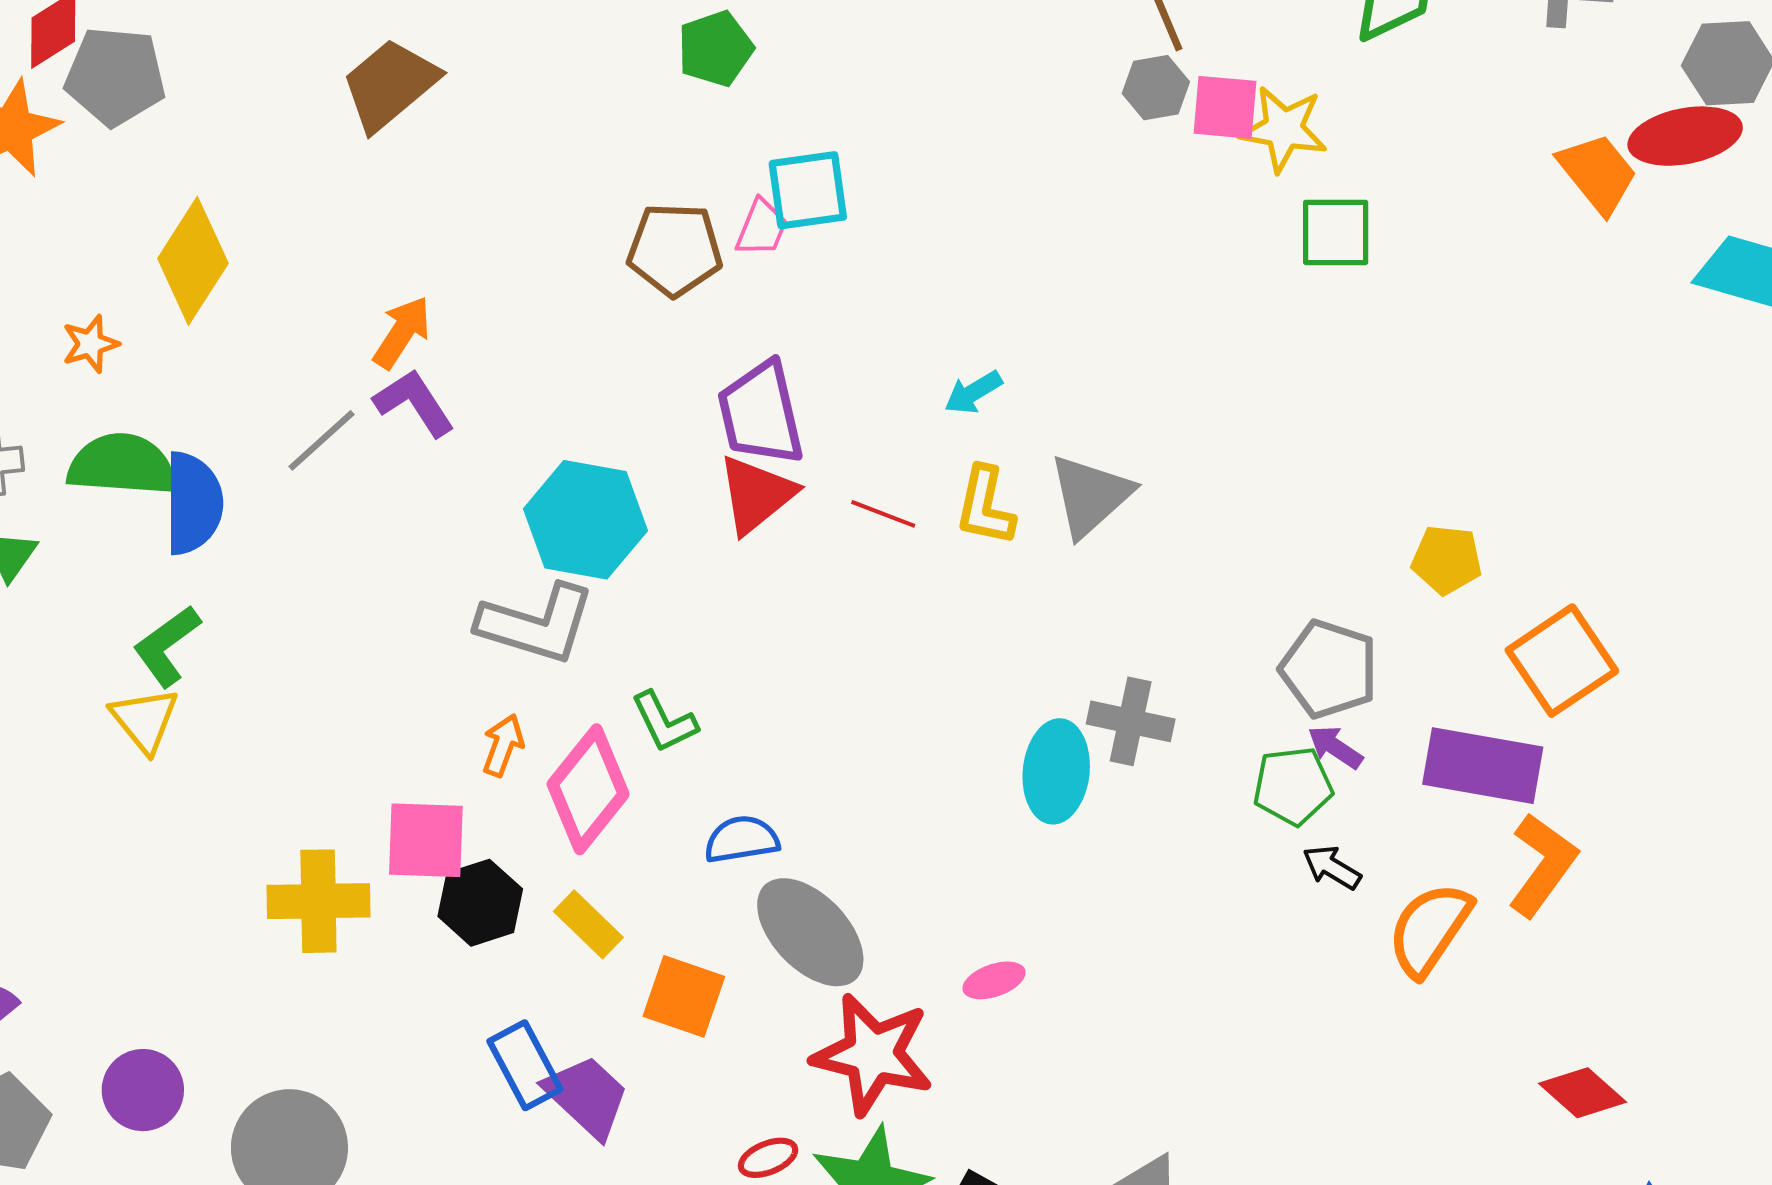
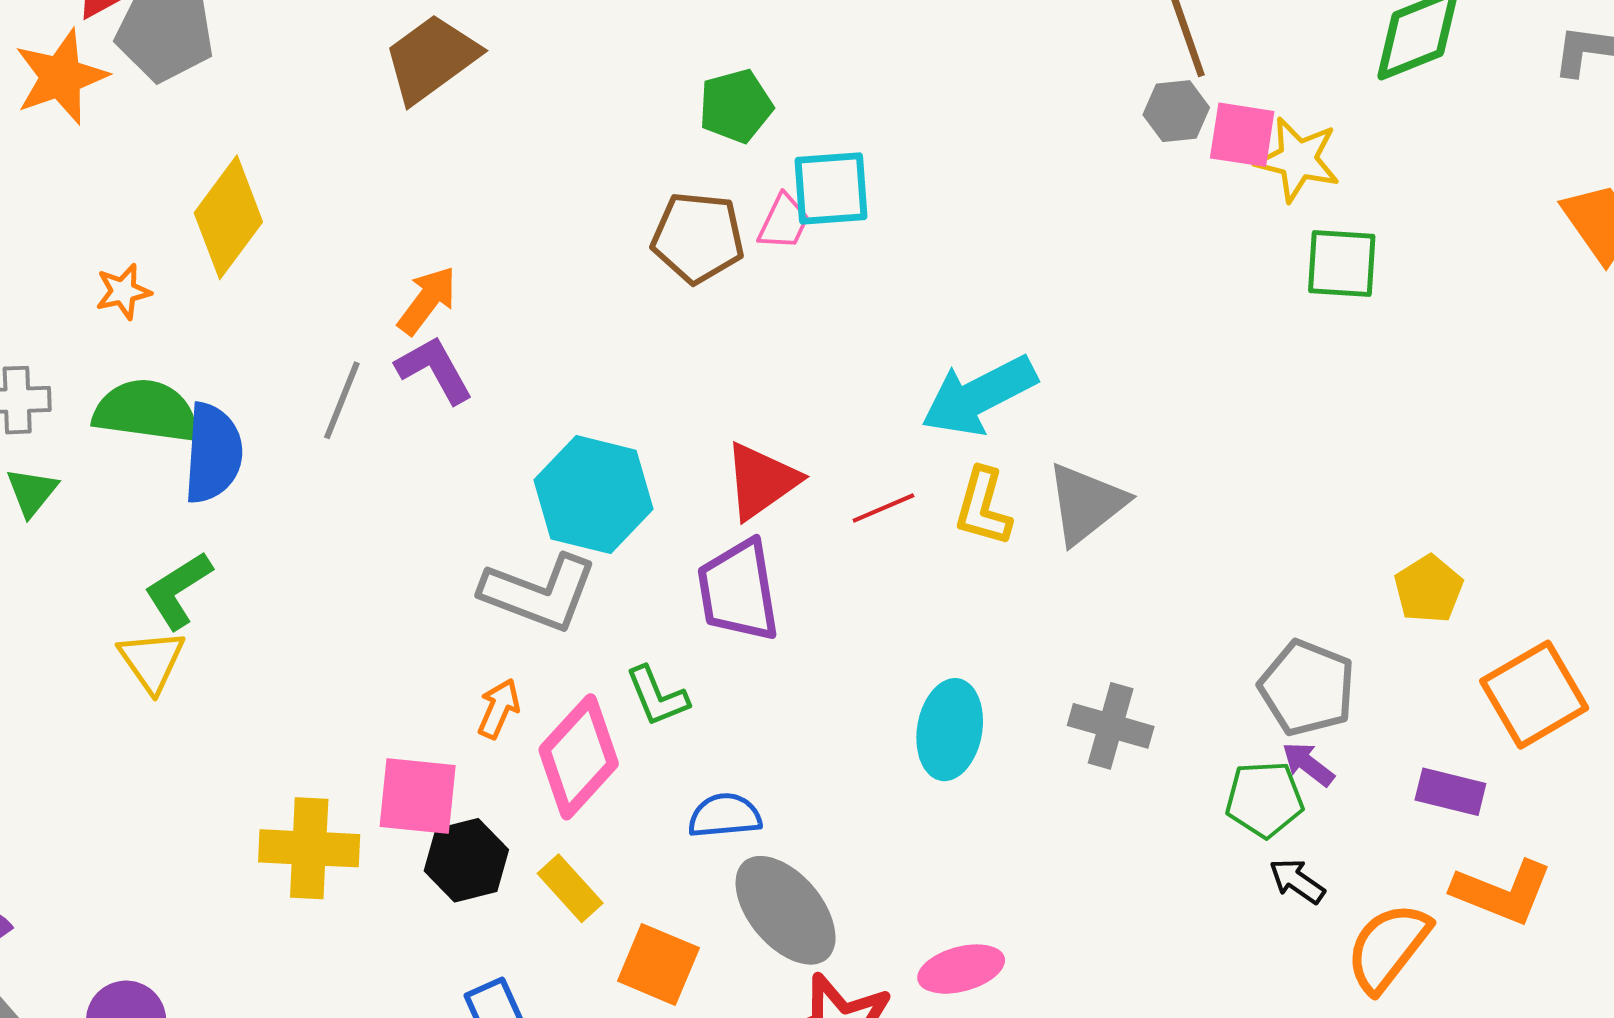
green pentagon: (715, 49) -> (736, 106), moved
cyan arrow: (973, 392) -> (979, 396), size x2.0
purple trapezoid: (761, 413) -> (738, 591), moved
gray line: (322, 440) -> (342, 400), turned -30
red line: (883, 514) -> (883, 508), turned -48
yellow pentagon: (1447, 560) -> (1429, 589), turned 30
purple rectangle: (1483, 766) -> (1450, 792), size x0.6
cyan ellipse: (1056, 771) -> (950, 730), moved
orange L-shape: (1543, 865) -> (1502, 892), turned 72
pink ellipse: (994, 980) -> (961, 969), size x1.4

